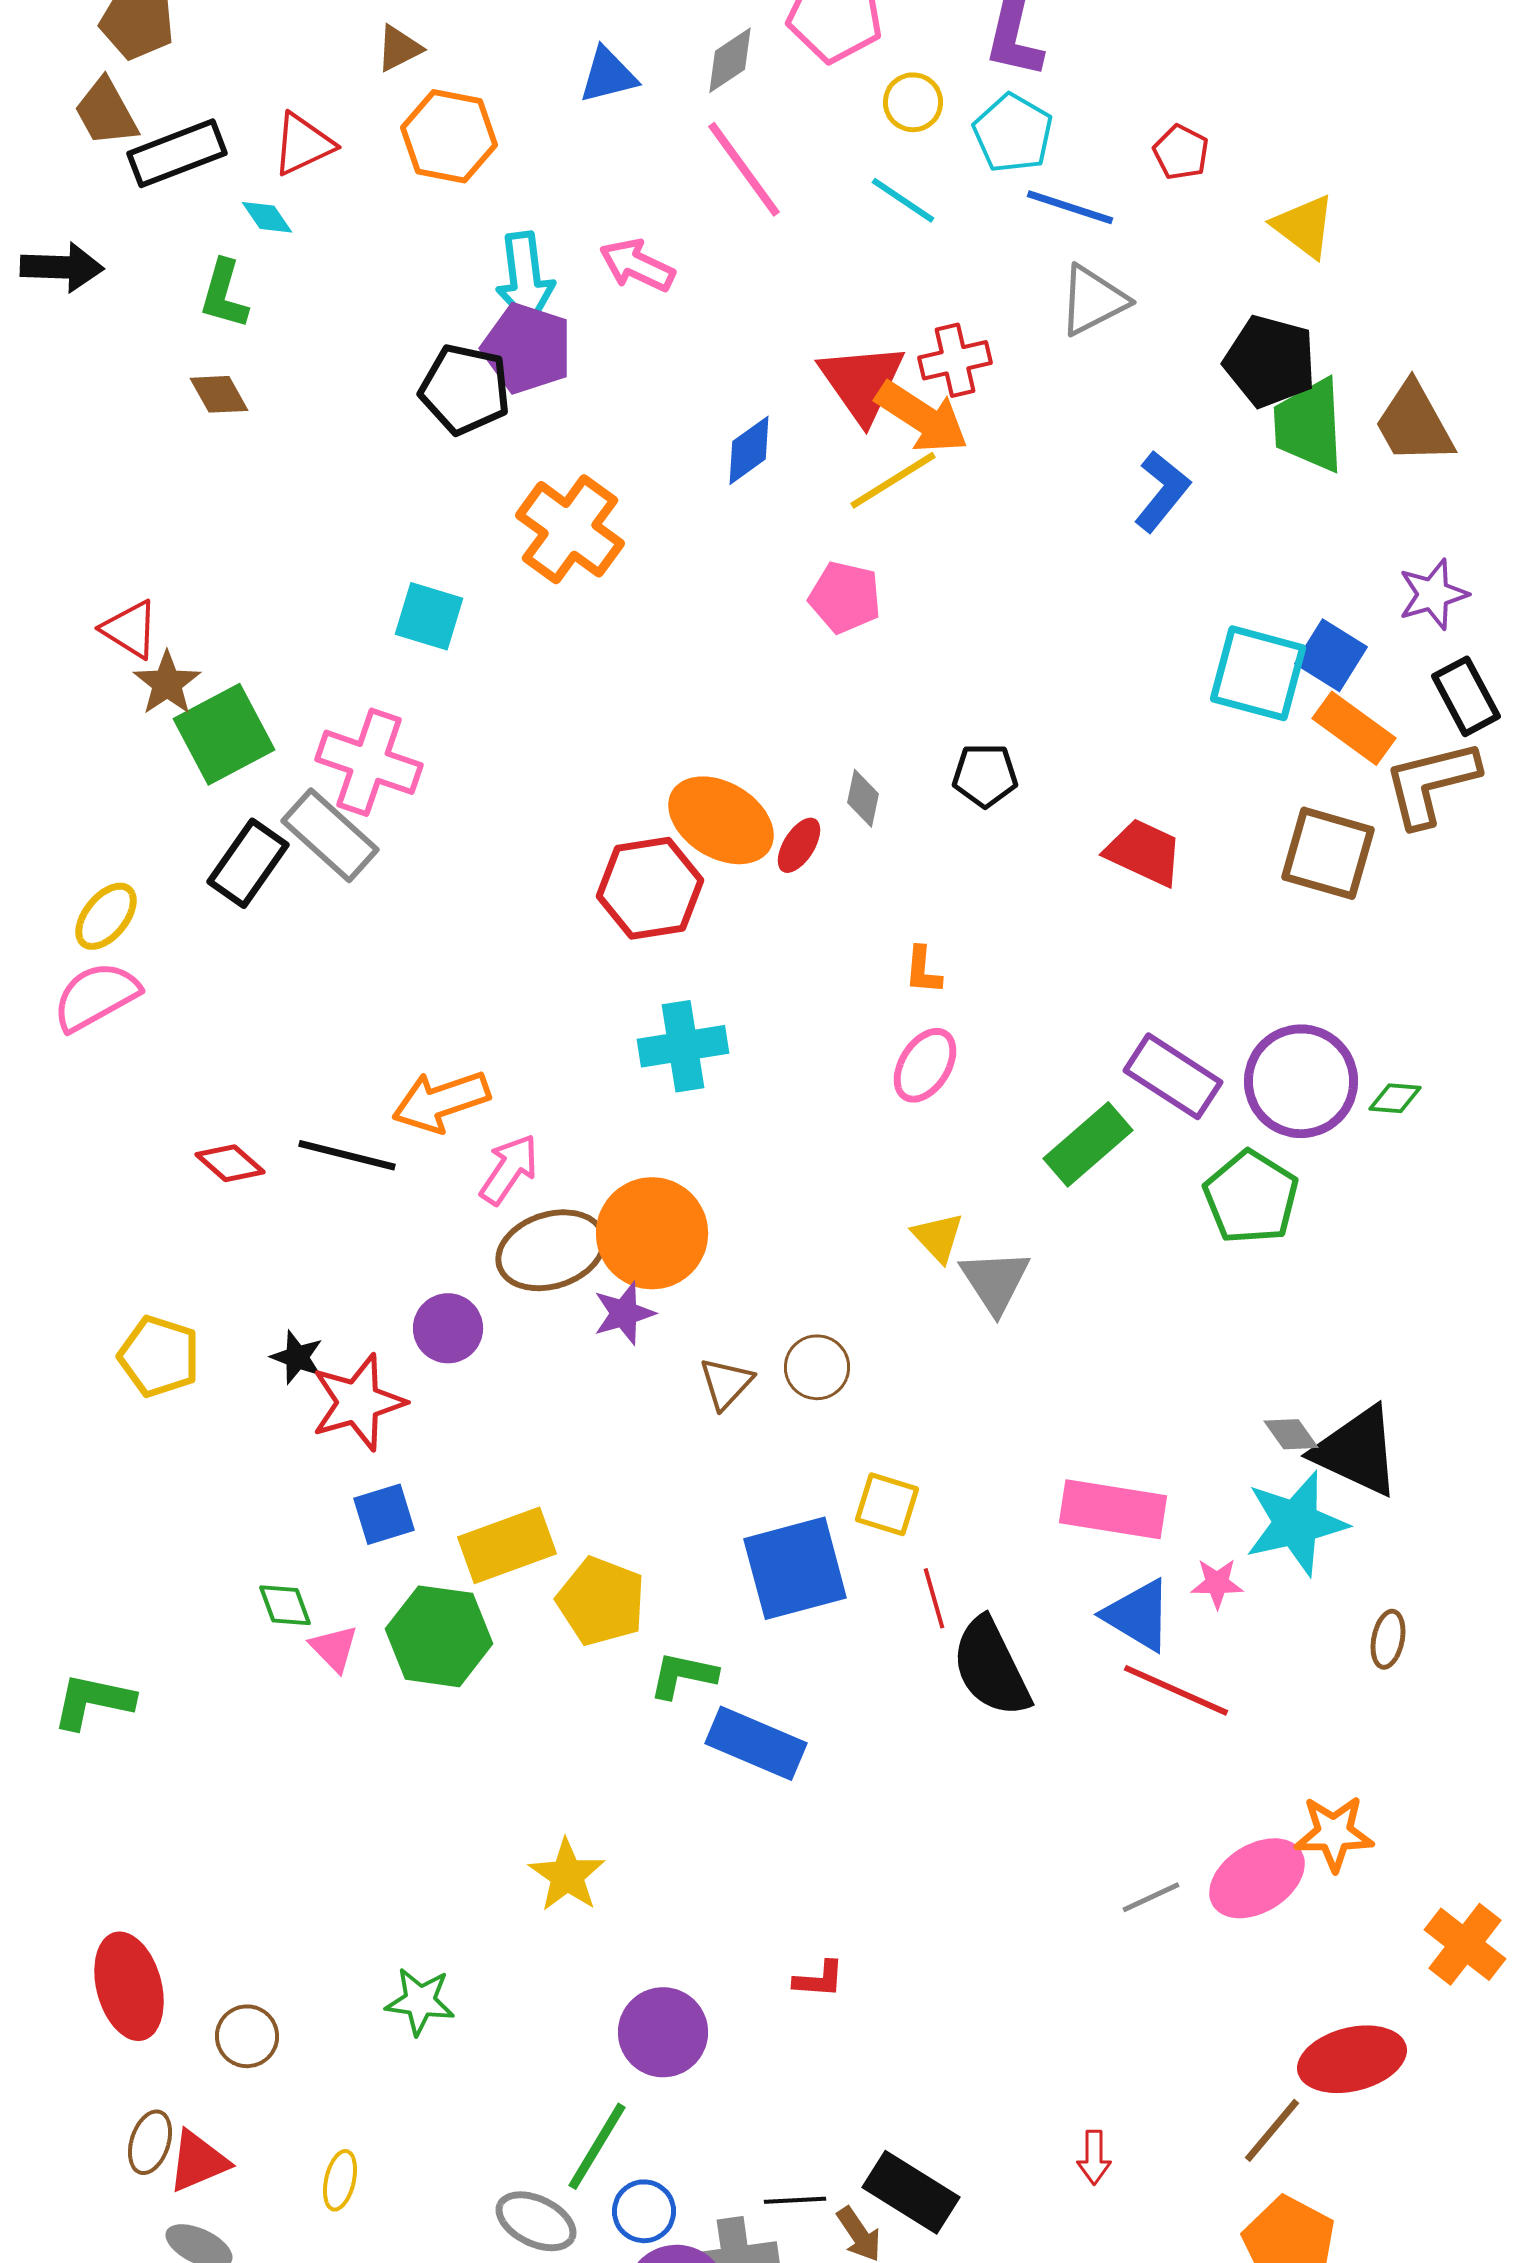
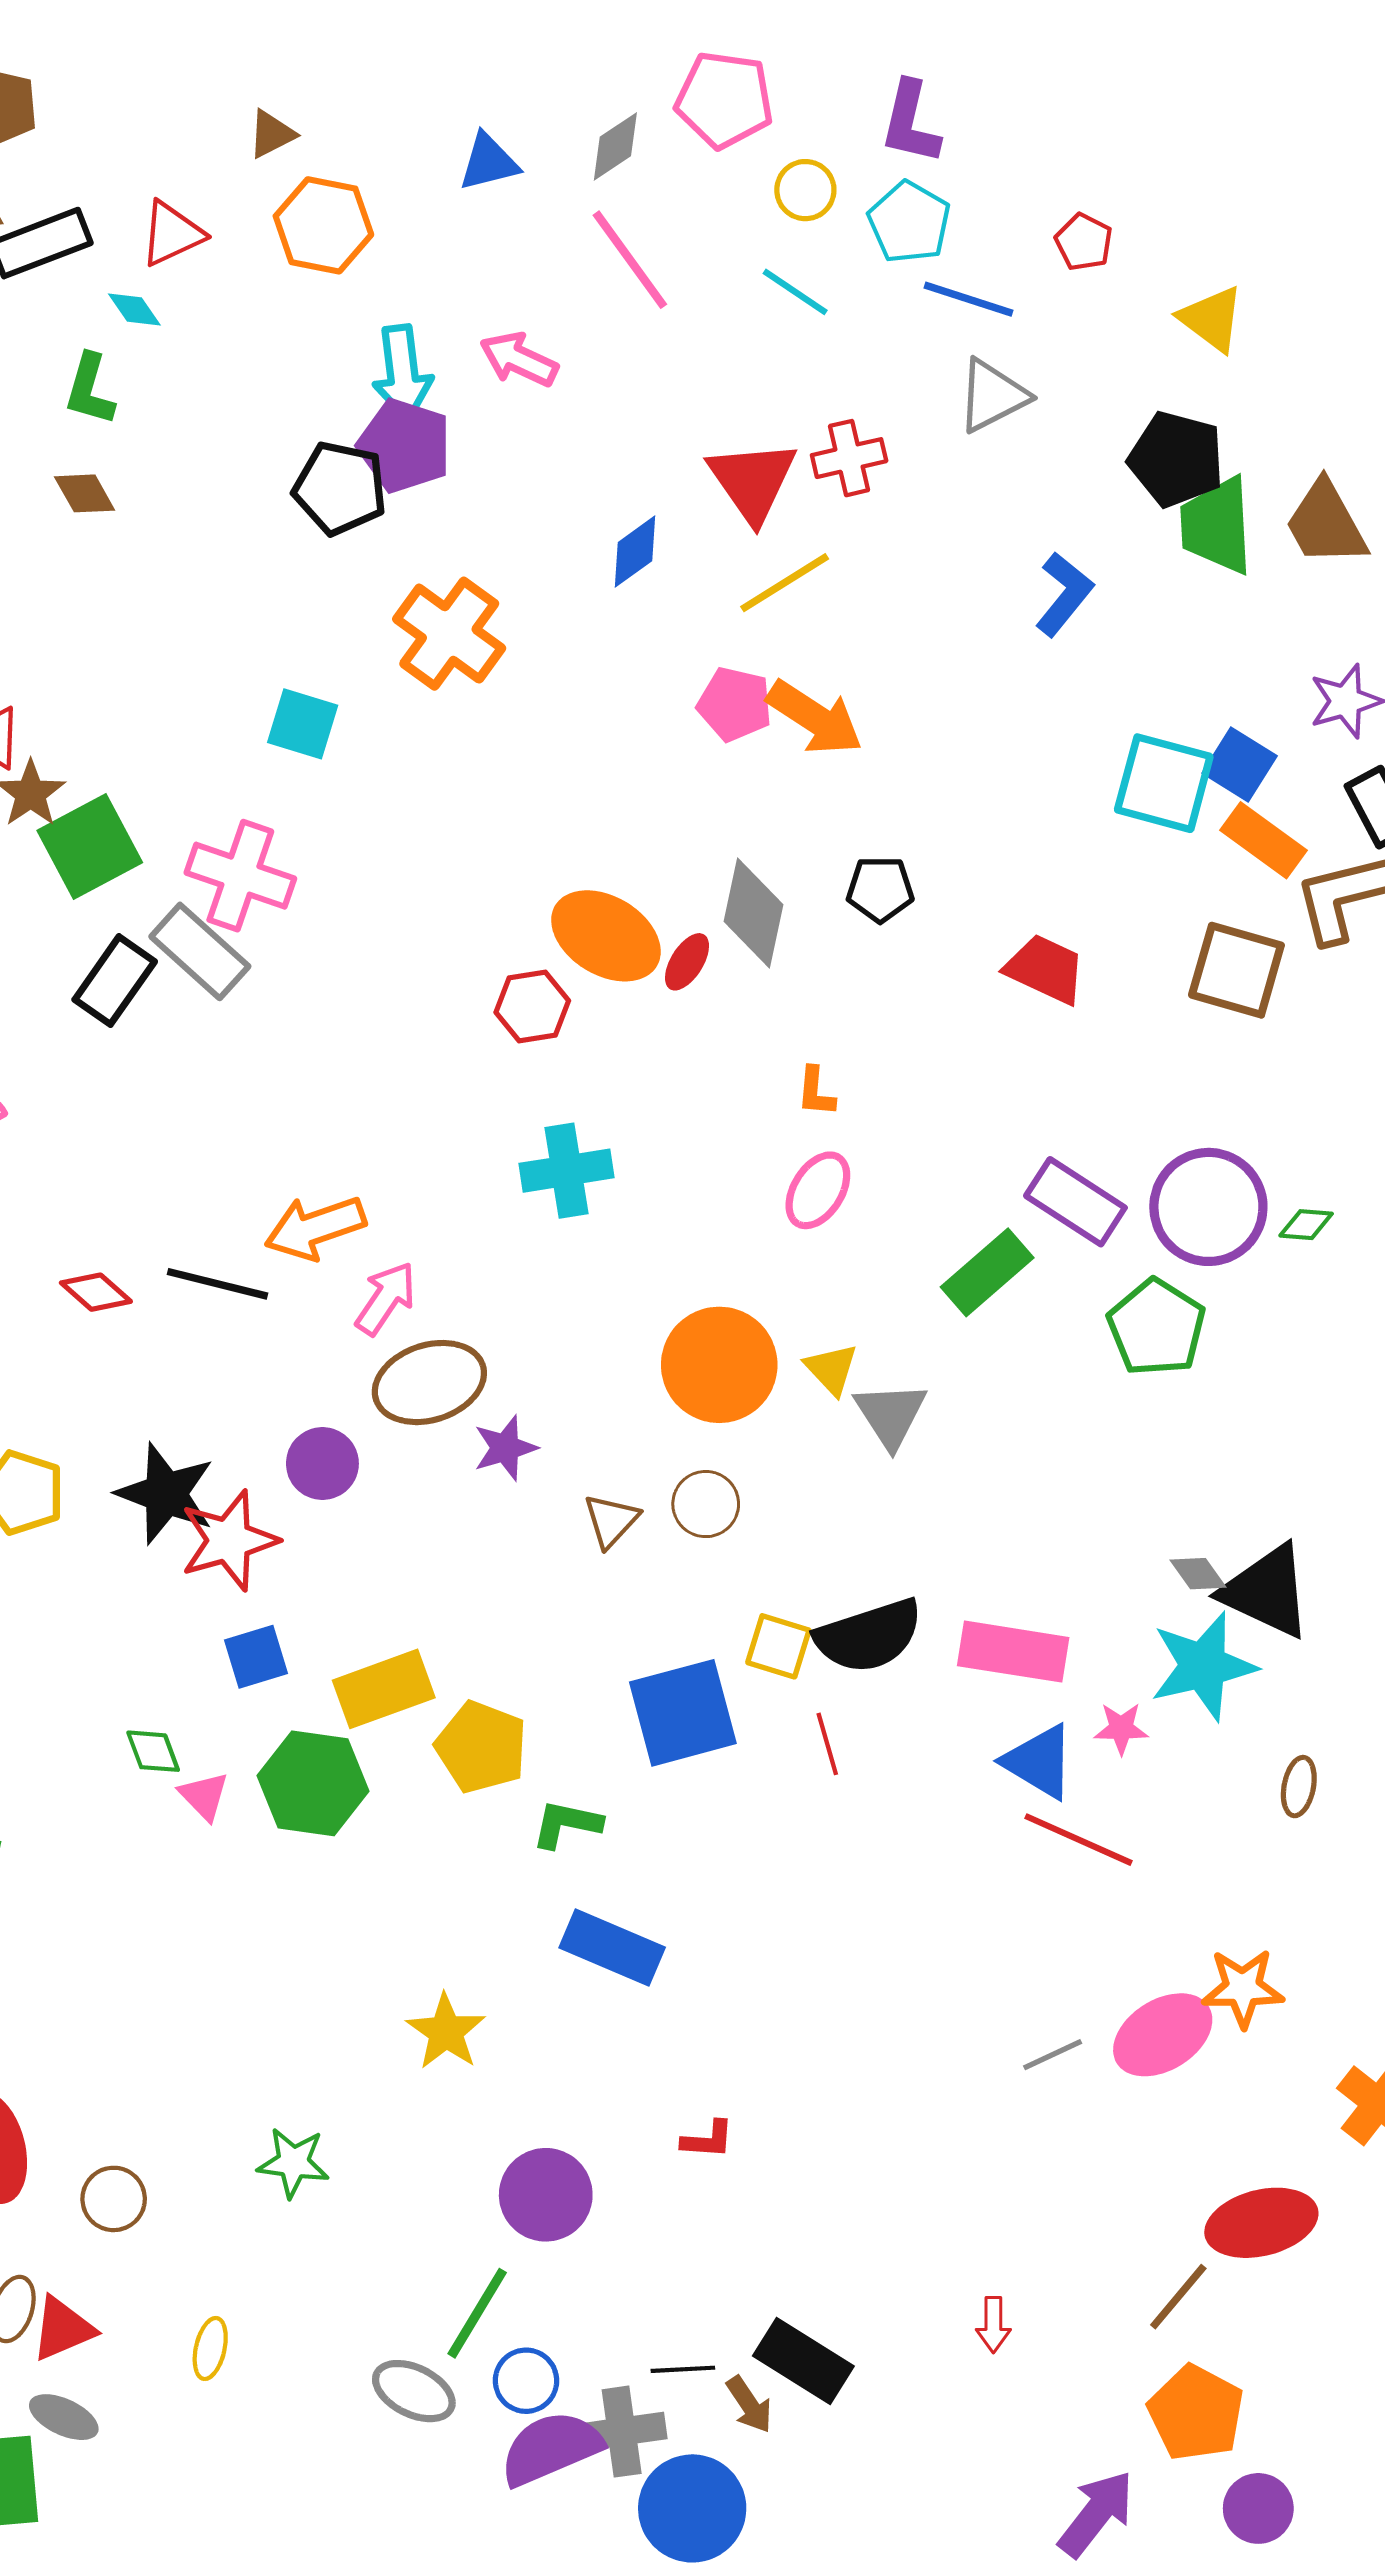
orange arrow: (922, 417) -> (815, 718), moved
gray diamond: (863, 798) -> (753, 913), size x1.8
red hexagon: (650, 888) -> (532, 1006), size x0.7
orange circle: (652, 1233) -> (719, 1365), moved
black star: (297, 1357) -> (166, 1494), size x1.8
black semicircle: (991, 1667) -> (869, 1636), moved, turned -82
blue rectangle: (756, 1743) -> (612, 1948), moved

